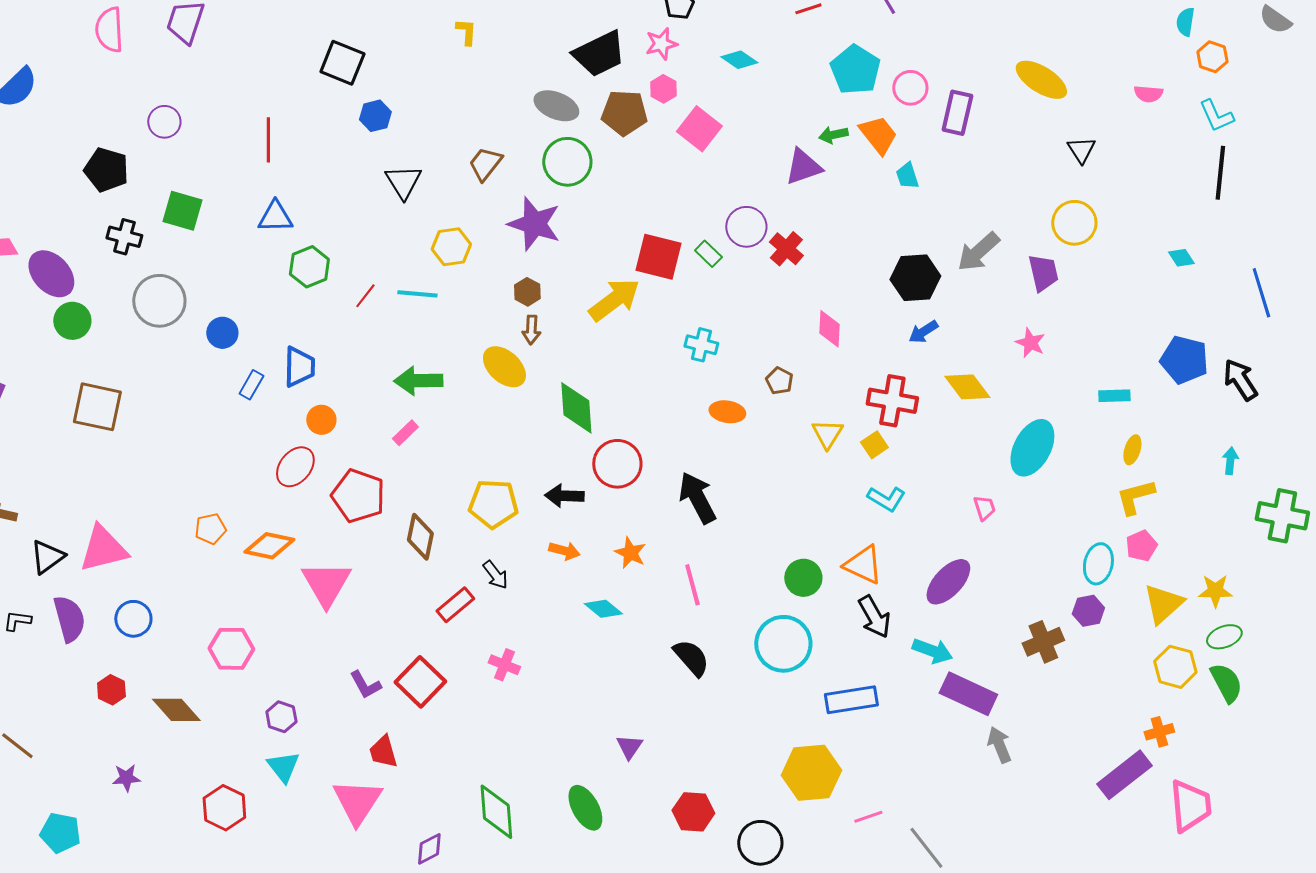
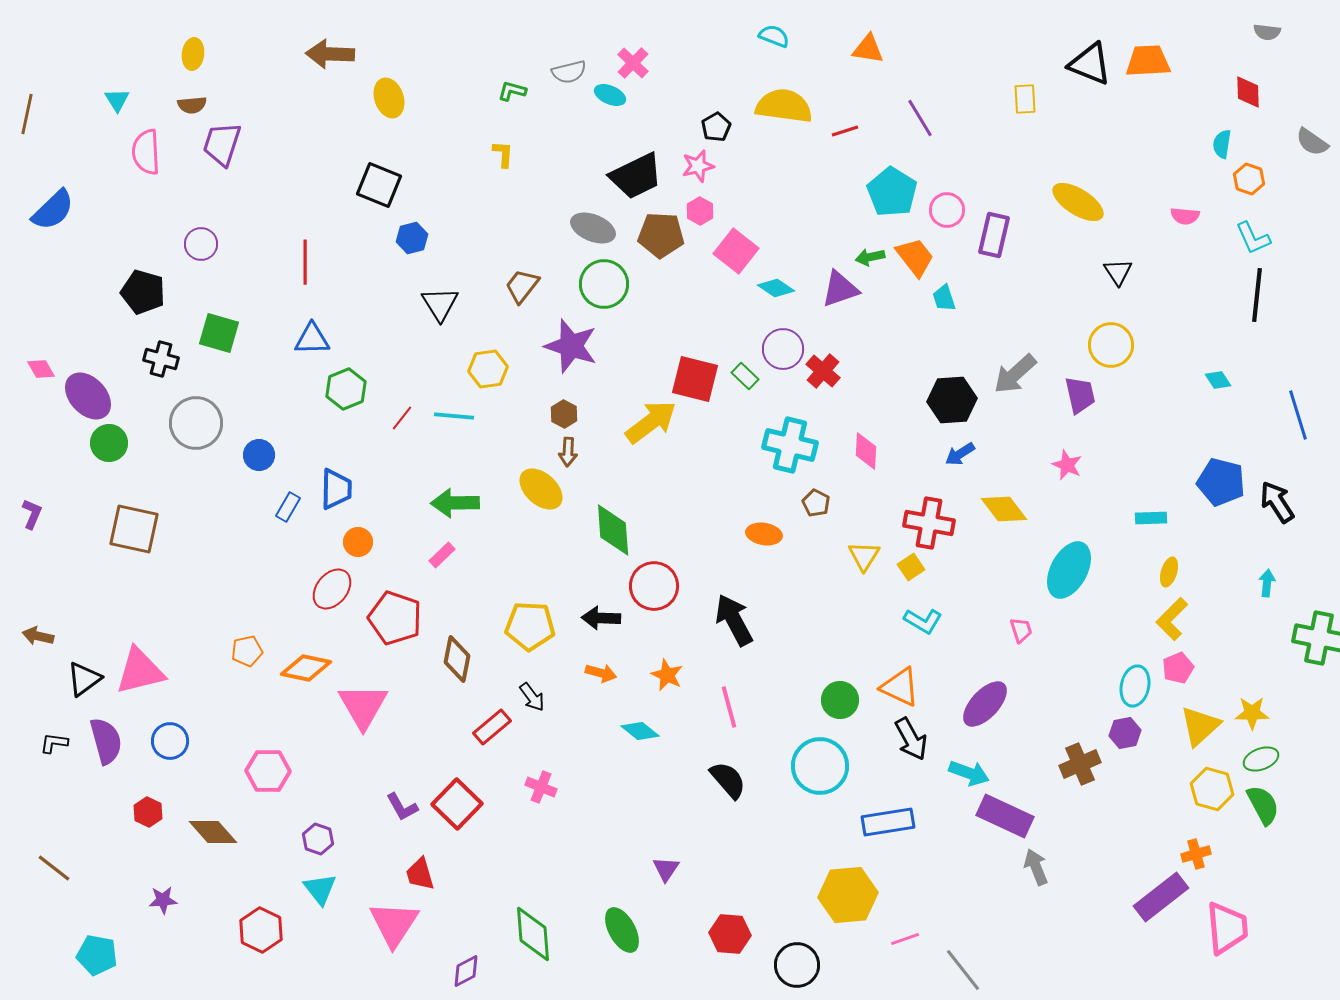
cyan diamond: (739, 60) -> (776, 288), moved
cyan cross: (701, 345) -> (790, 445), moved, size x1.6
yellow L-shape: (1135, 497) -> (1172, 619), turned -30

